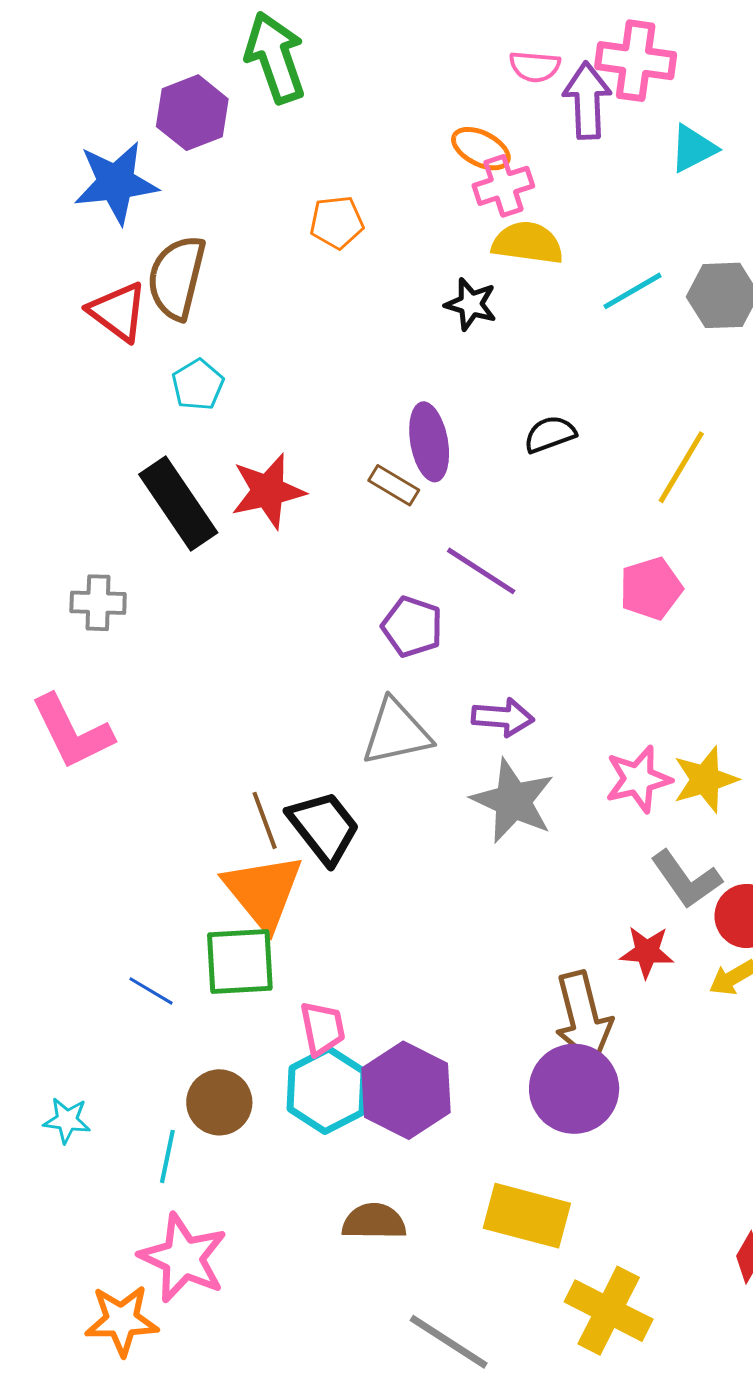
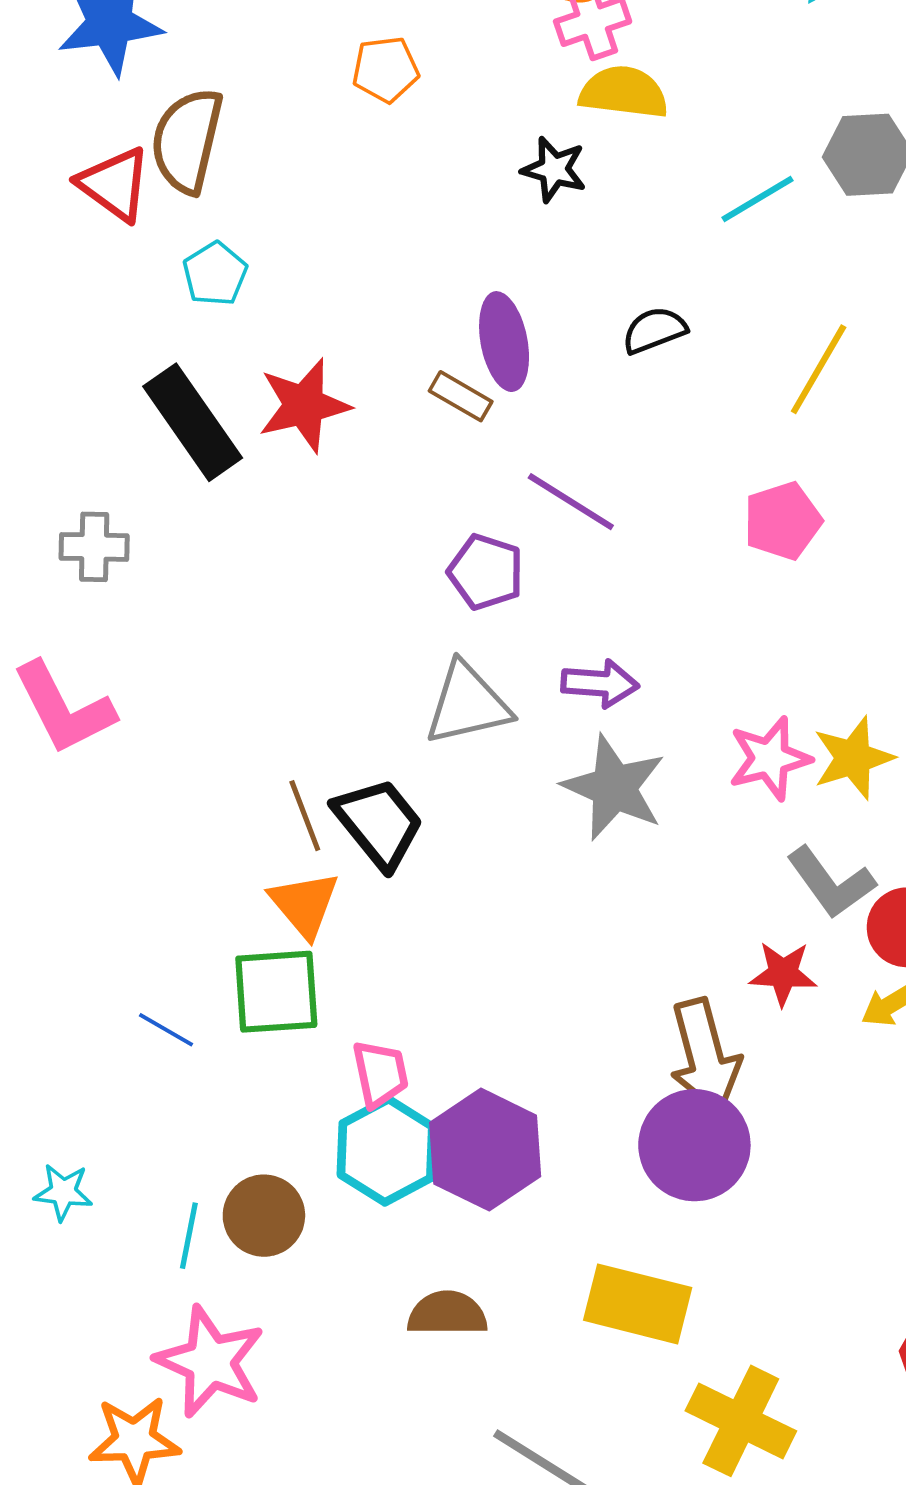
cyan line: (632, 291) -> (758, 199), moved
orange triangle: (263, 892) -> (304, 904), size x0.7
brown circle: (219, 1102) -> (264, 1216), moved

